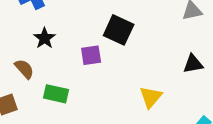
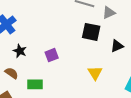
black square: (119, 30) -> (91, 32), moved

